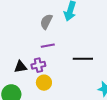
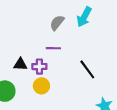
black line: (83, 59) -> (87, 69), turned 42

